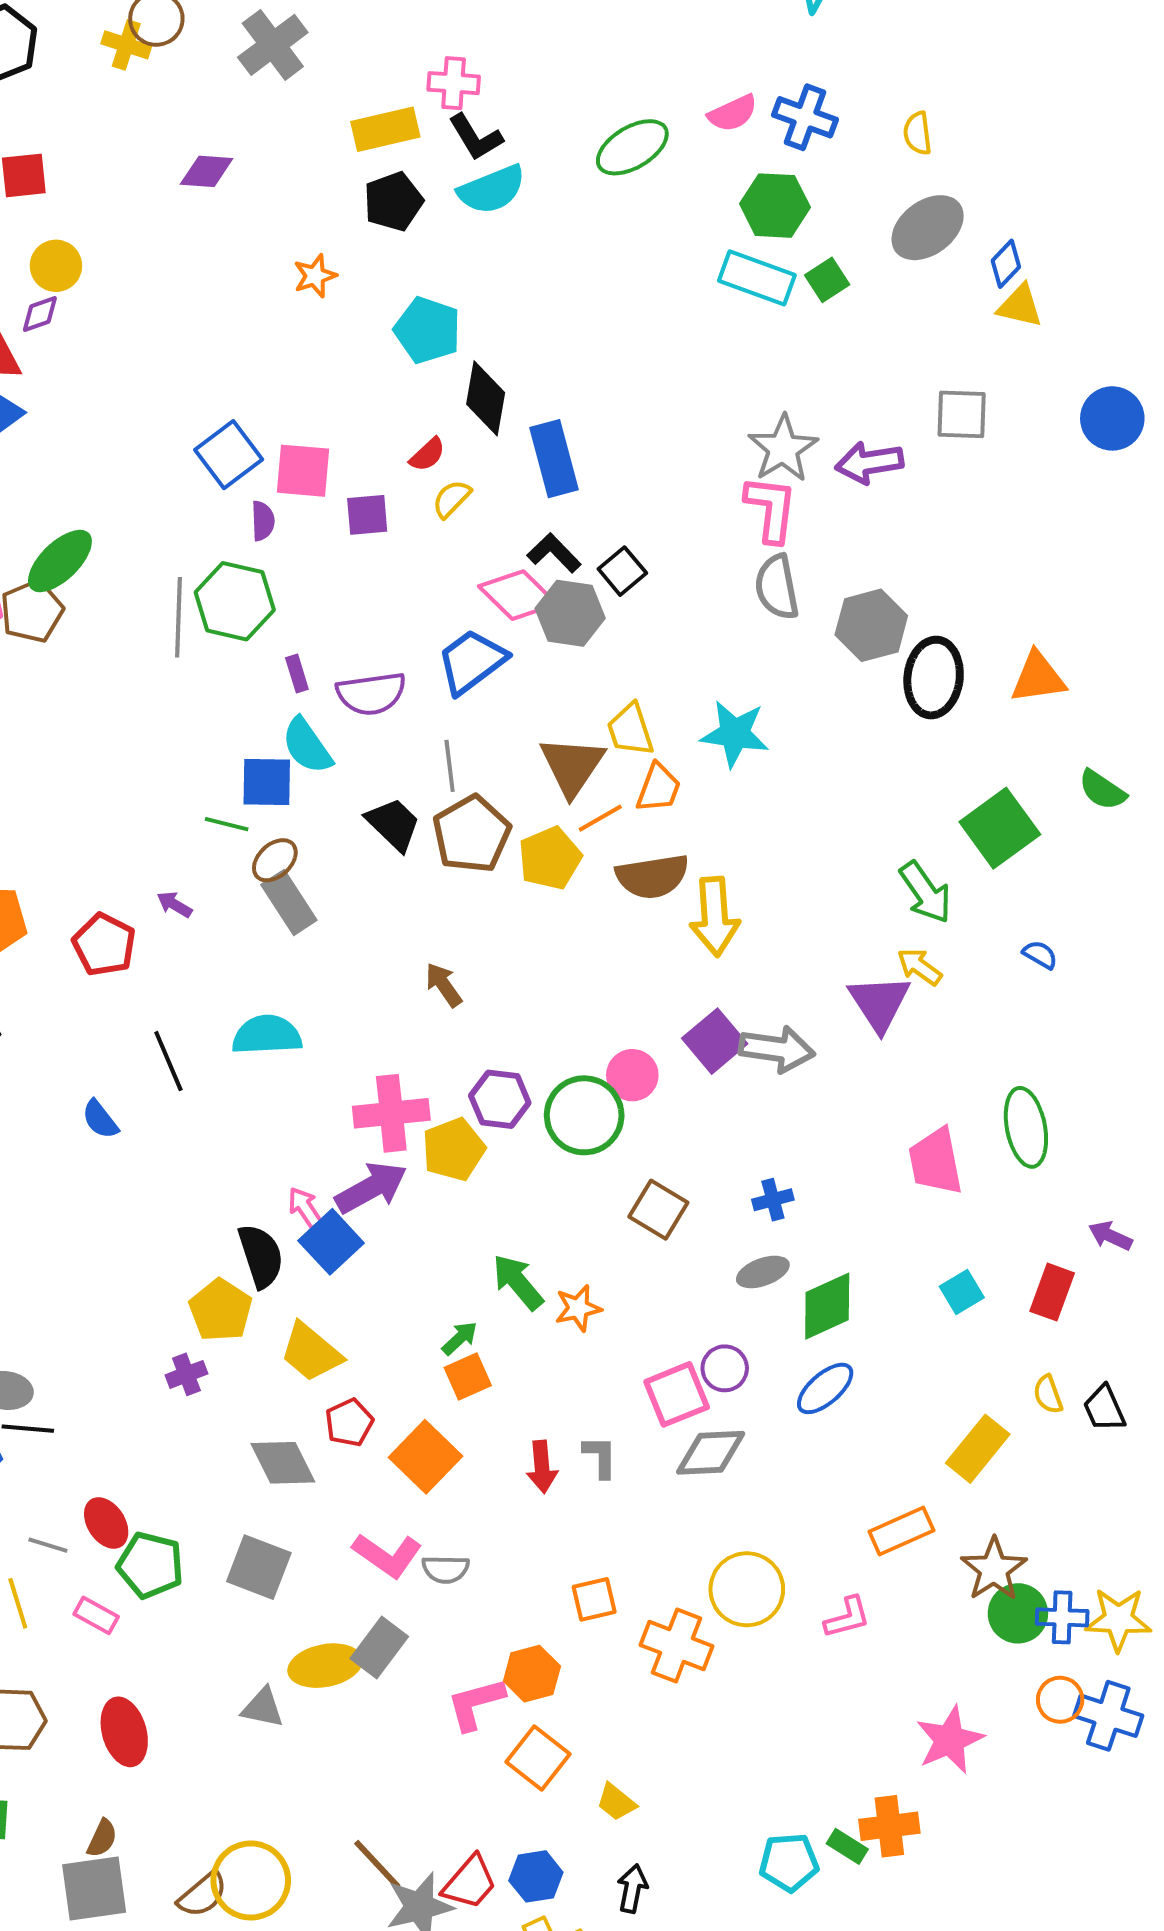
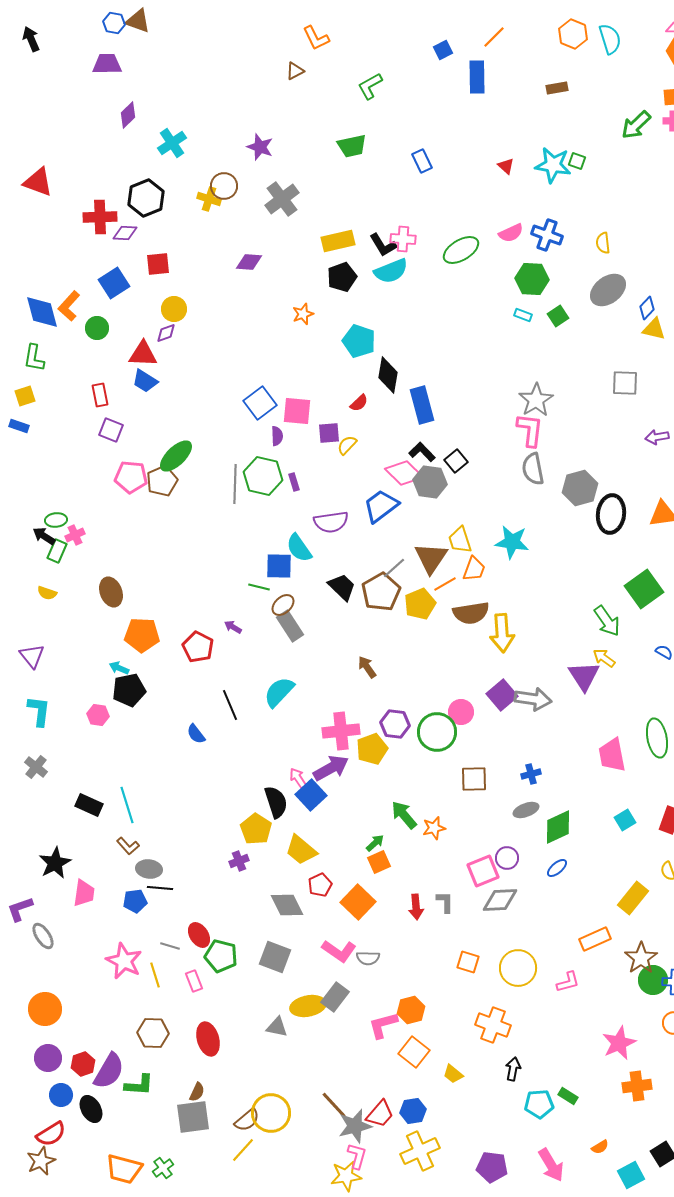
pink cross: (454, 83) -> (403, 239), moved
cyan rectangle: (757, 278) -> (523, 315), size x0.5
purple arrow: (869, 463) -> (657, 437), moved, size x0.7
yellow semicircle: (452, 499) -> (347, 445), moved
purple rectangle: (297, 673) -> (294, 482), moved
gray line: (450, 766) -> (394, 568), moved, turned 55
cyan semicircle: (267, 1035) -> (279, 692), turned -44
brown square: (658, 1210) -> (474, 779), turned -32
blue ellipse: (825, 1388) -> (557, 868), size x0.7
orange square: (594, 1599) -> (468, 962), moved, turned 30
pink rectangle: (96, 1615) -> (194, 981), turned 40
orange cross: (677, 1646) -> (493, 1025), moved
orange cross: (889, 1826) -> (637, 1086), moved
black arrow: (632, 1889) -> (513, 1069), moved

